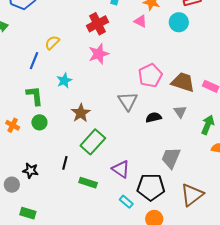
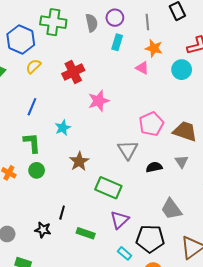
red cross: (97, 24) -> (73, 72), moved
yellow semicircle: (52, 43) -> (33, 66), moved
green rectangle: (93, 142) -> (108, 188), moved, turned 70
gray trapezoid: (171, 158) -> (171, 209), turned -60
purple triangle: (121, 169) -> (120, 220), turned 42
black star: (30, 171) -> (43, 230), moved

